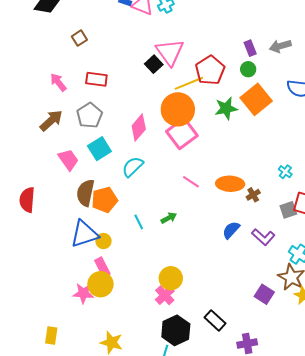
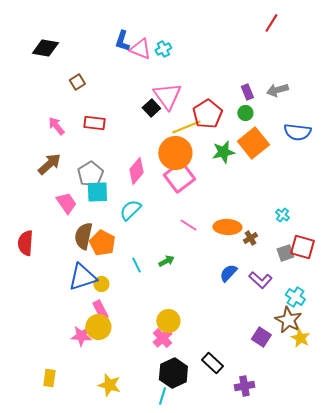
gray pentagon: (89, 115) -> (90, 174), moved
cyan square: (99, 149) -> (97, 192), turned 30
orange pentagon: (104, 200) -> (102, 243), turned -30

